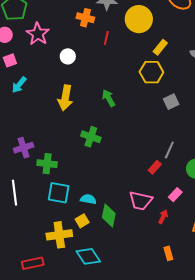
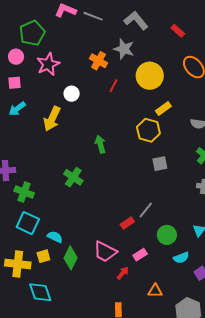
yellow arrow: (65, 98) -> (52, 119), moved

